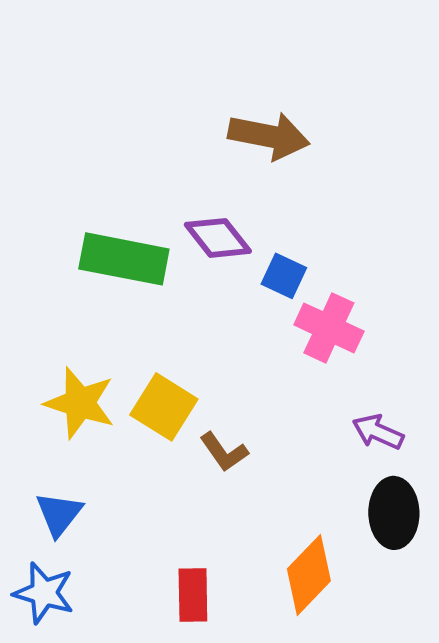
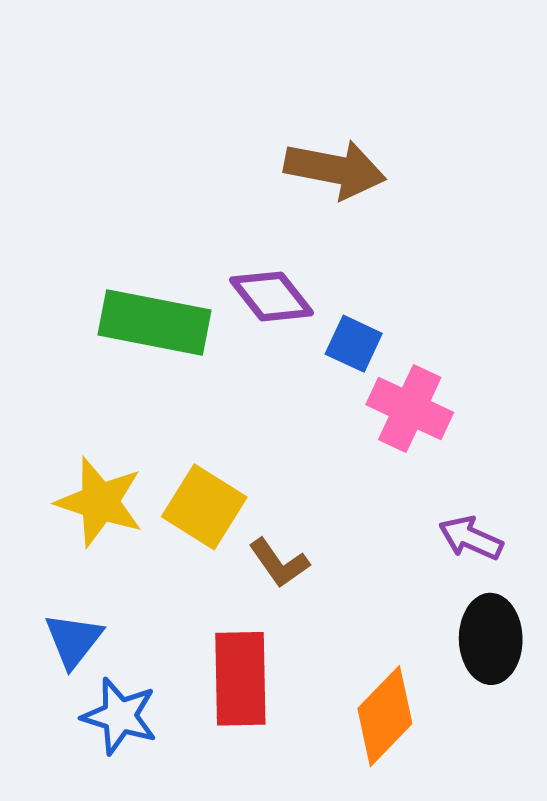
blue star: (44, 593) -> (120, 716), moved
red rectangle: (193, 595) -> (240, 679), moved, size x1.4

